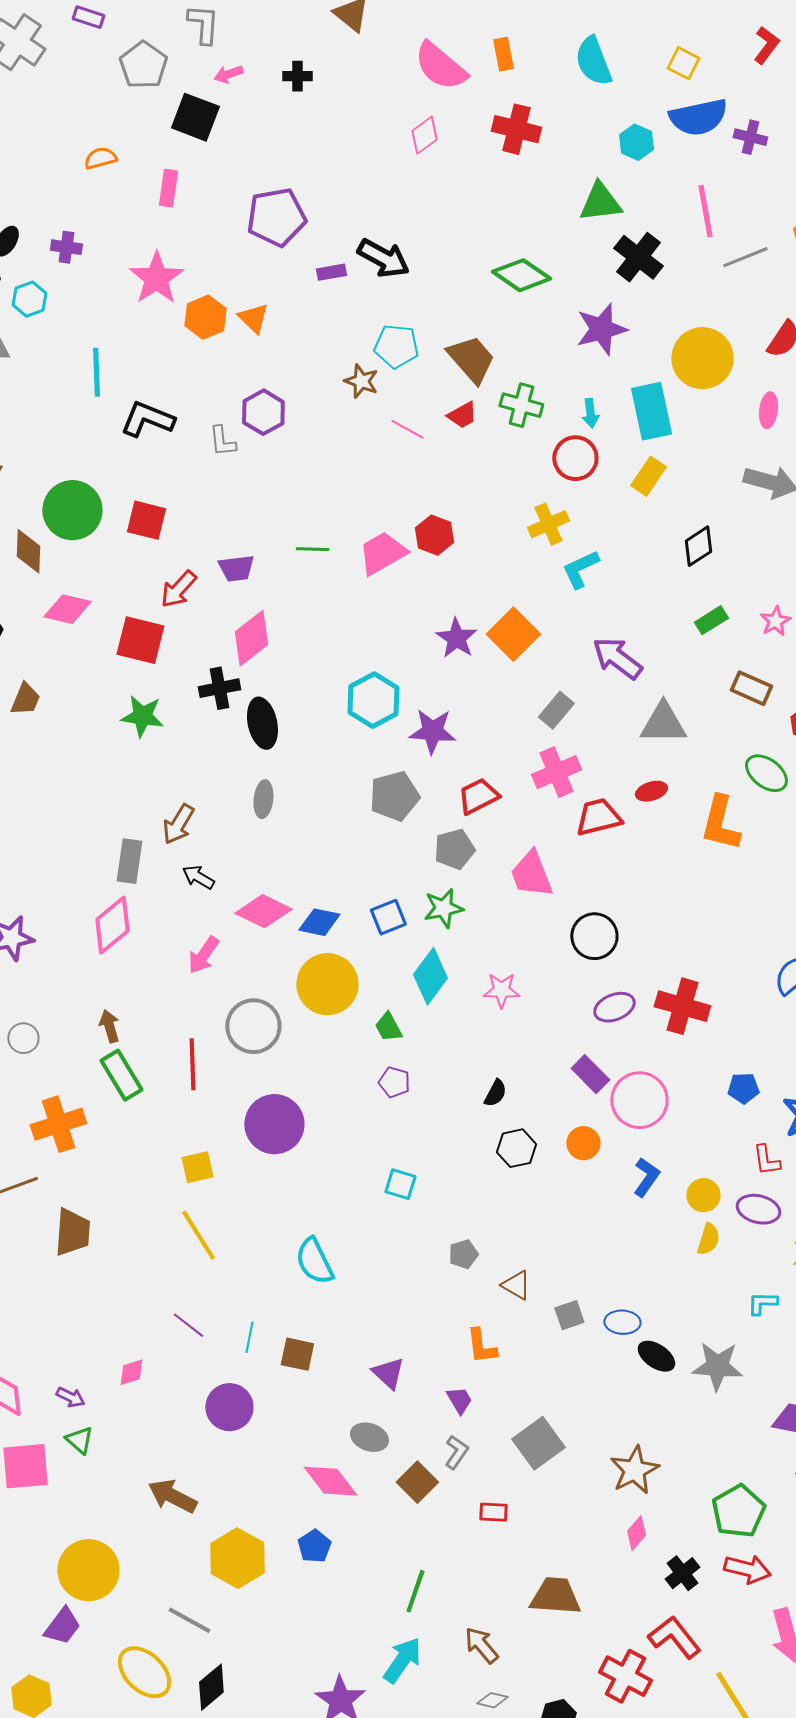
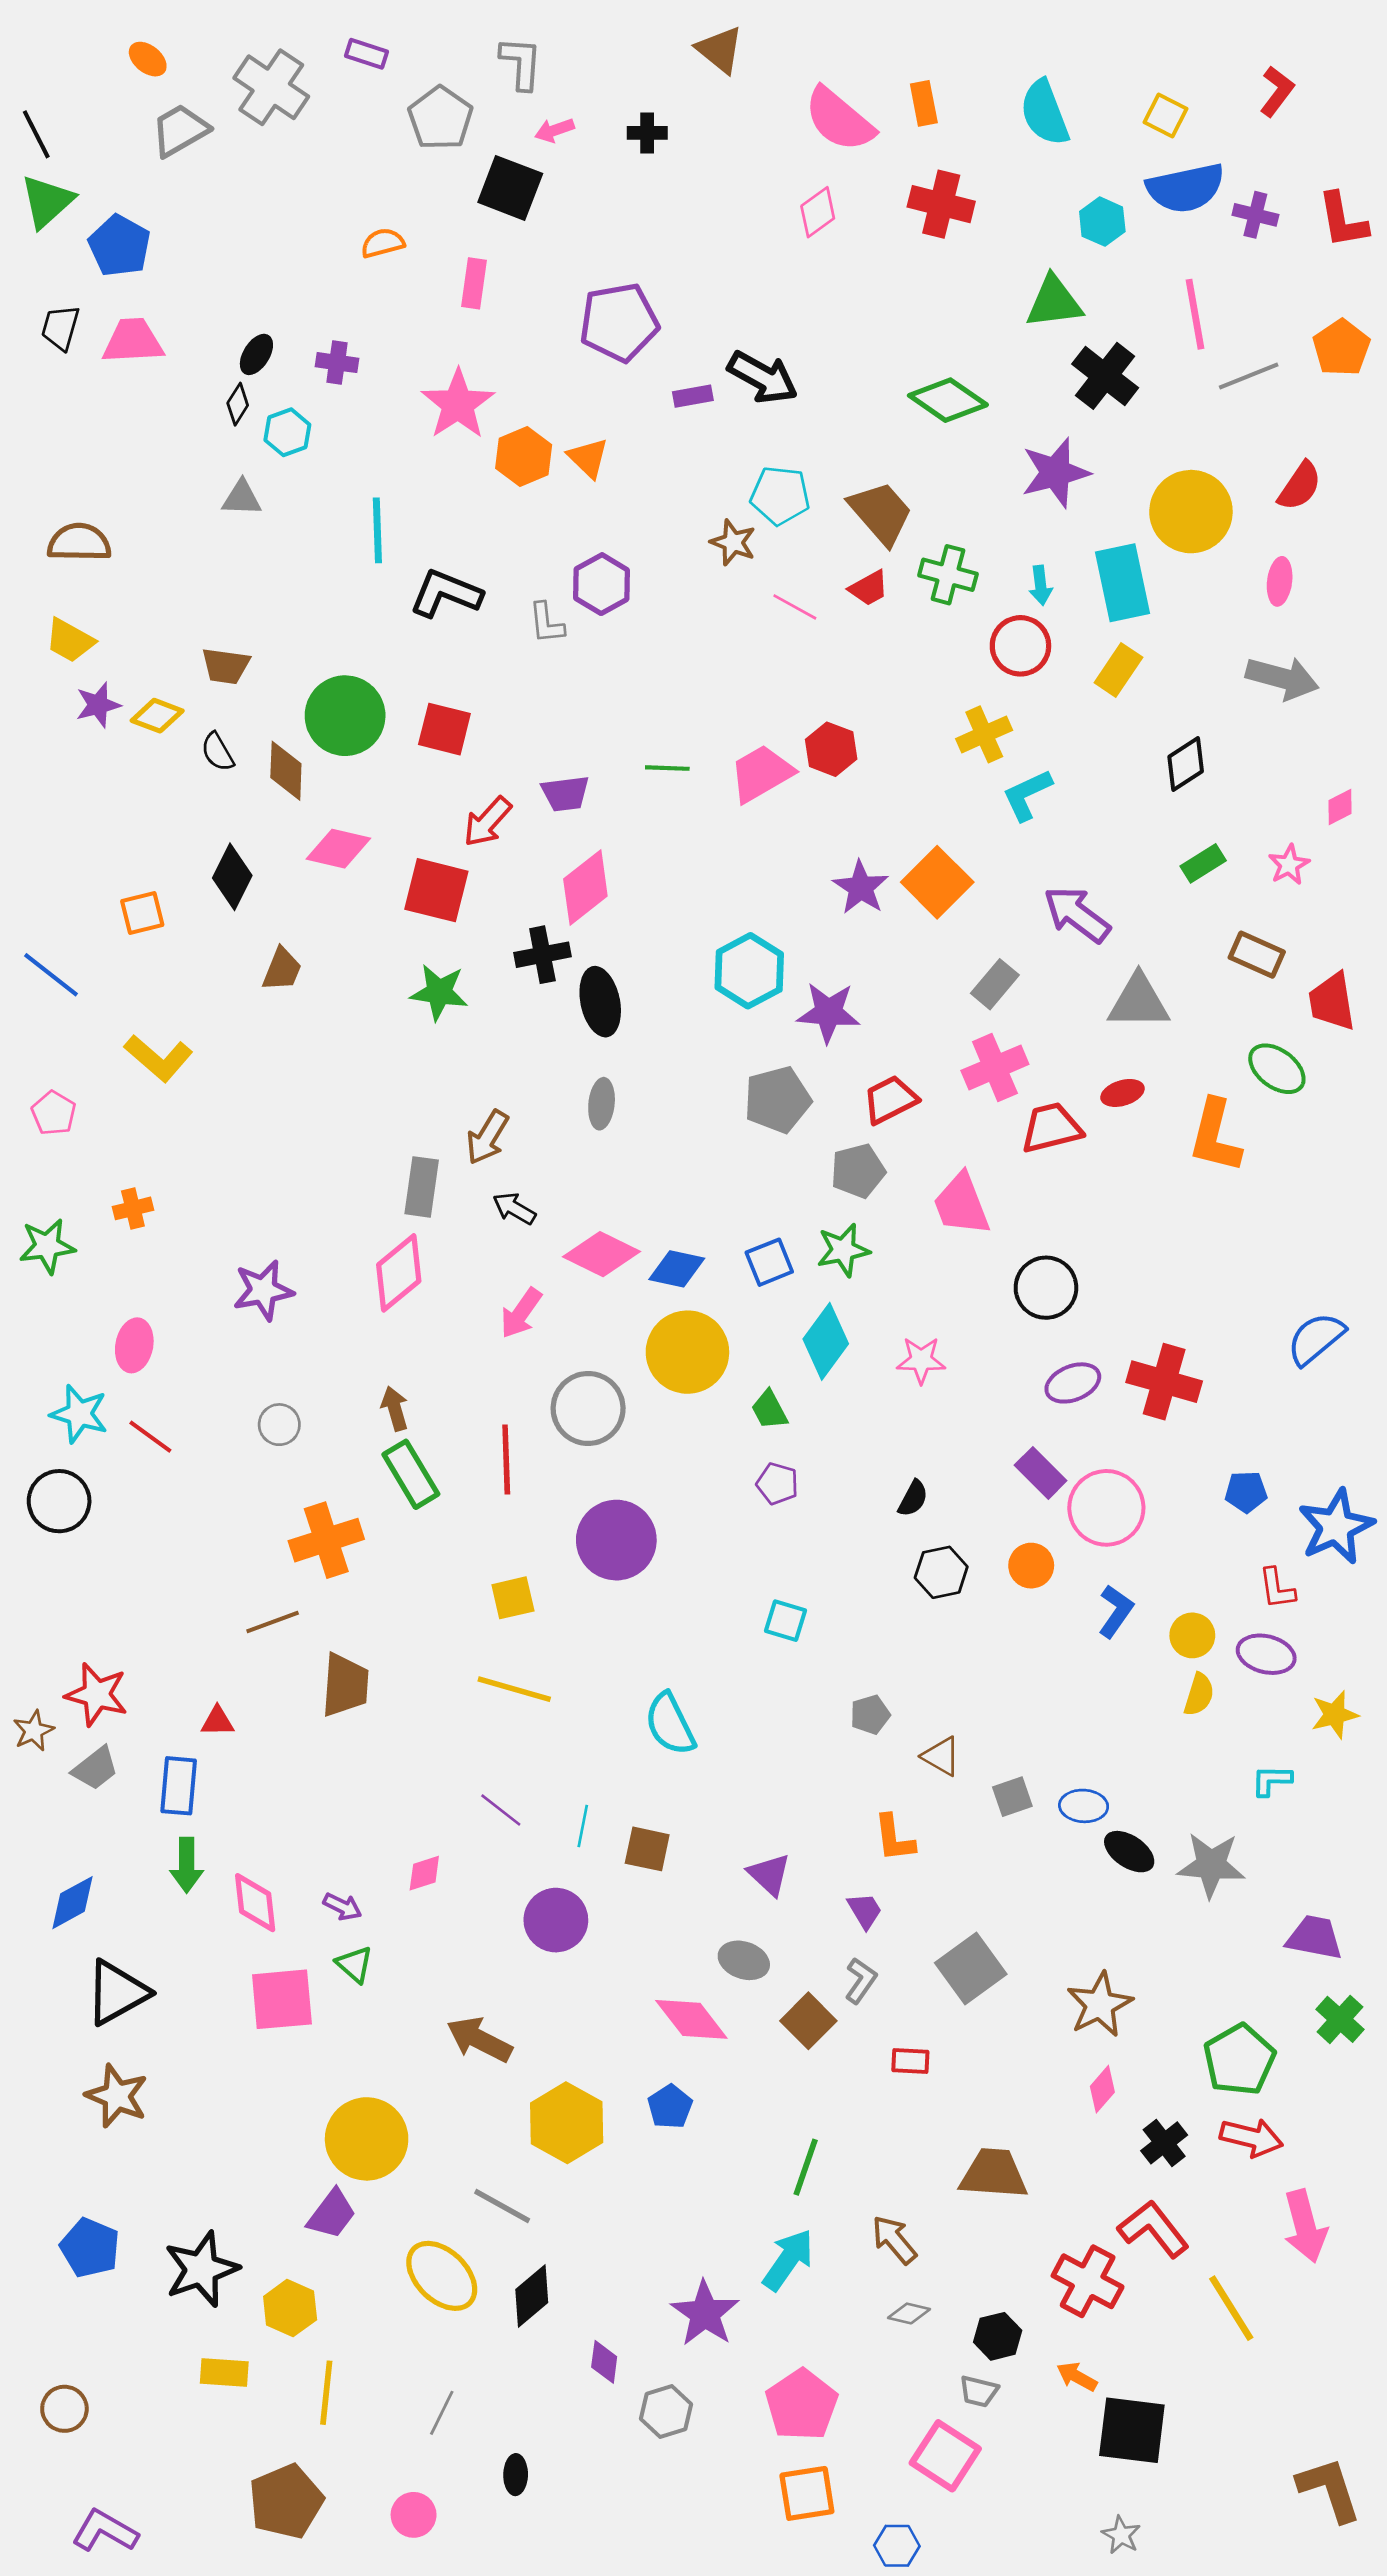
yellow line: (198, 1235) -> (514, 1689), turned -42

